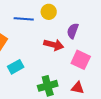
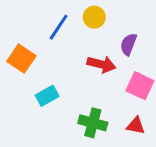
blue line: (24, 19) -> (59, 27), turned -60
green cross: (48, 86) -> (93, 123), turned 30

